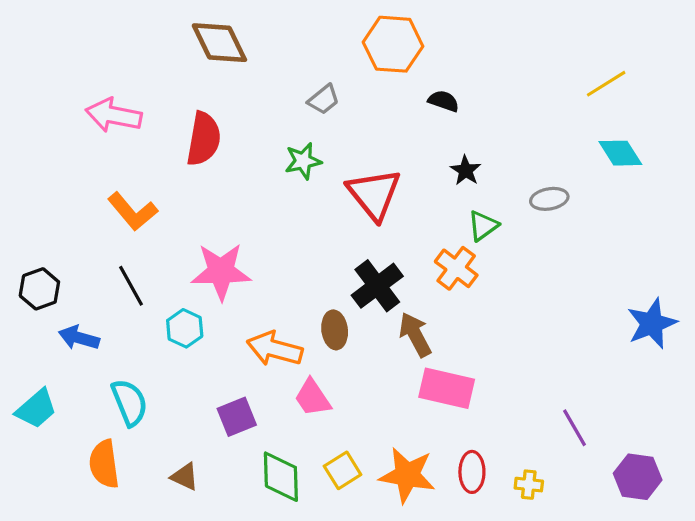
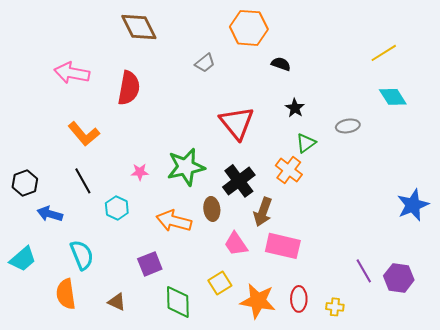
green star: (303, 161) -> (186, 167), moved, size x1.6
pink star: (221, 271) -> (140, 172), size x0.5
brown arrow: (415, 335) -> (263, 212), turned -132
pink trapezoid: (313, 398) -> (236, 244), moved
yellow square: (343, 470) -> (220, 283), moved
purple hexagon: (638, 477) -> (399, 278), moved

